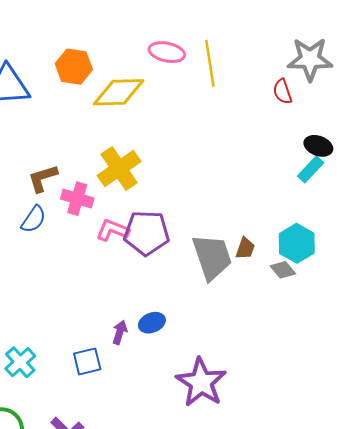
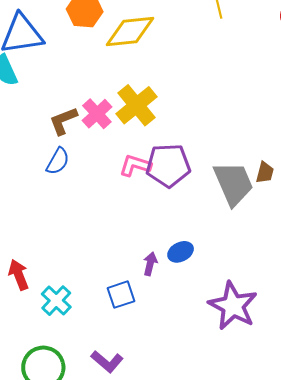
pink cross: (77, 199) -> (97, 114), moved, turned 36

